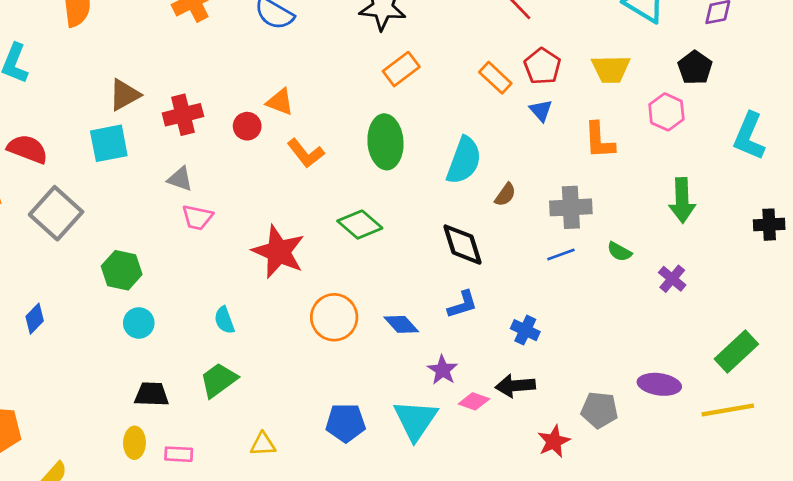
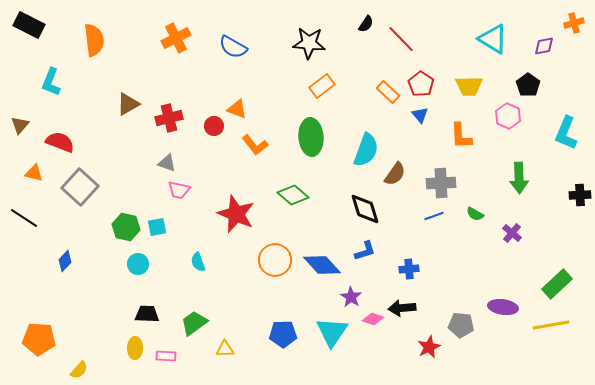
cyan square: (109, 143) -> (157, 227), moved, size x0.7
brown semicircle: (505, 195) -> (395, 174), size x1.4
blue diamond: (401, 324) -> (322, 265), size x1.5
blue cross: (525, 330) -> (409, 269), turned -30
green trapezoid: (219, 380) -> (194, 323), moved

